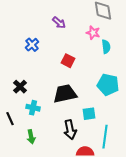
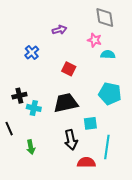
purple arrow: (59, 23) -> (60, 30), turned -56
cyan semicircle: (106, 47) -> (108, 55), turned -80
black cross: (20, 87) -> (19, 96), turned 32
cyan cross: (33, 108) -> (34, 108), moved

